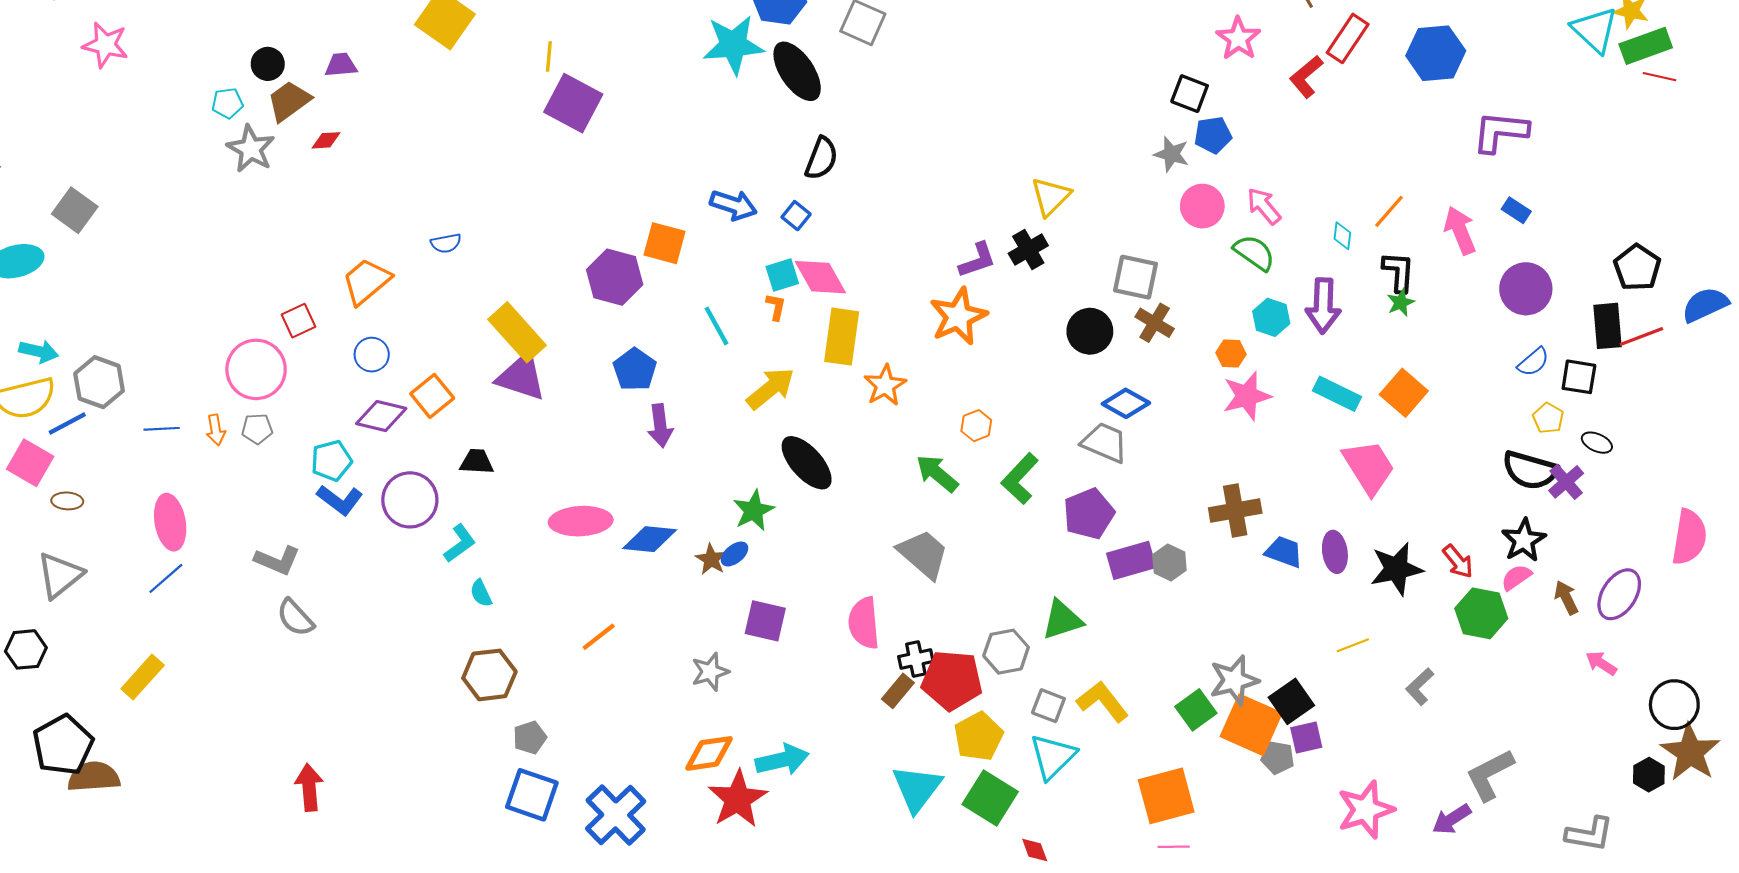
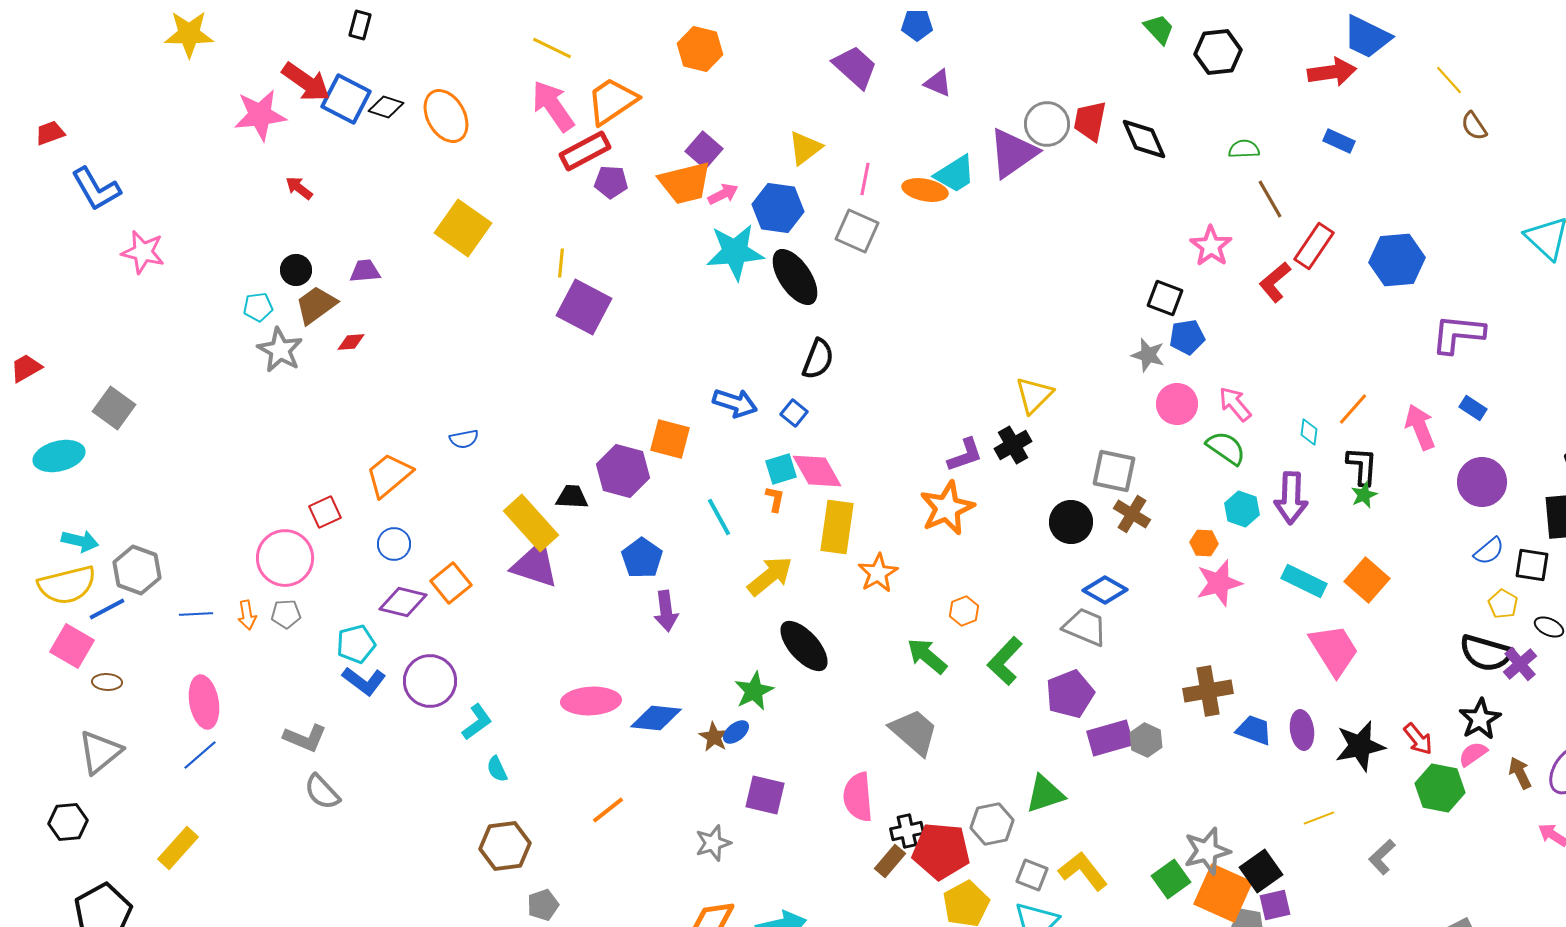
black trapezoid: (477, 462) -> (572, 497), moved

